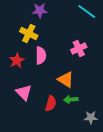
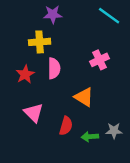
yellow cross: (29, 33) -> (40, 42), turned -30
green arrow: (71, 99) -> (90, 137), moved
gray star: (91, 117) -> (114, 131), moved

